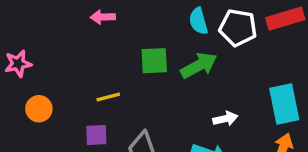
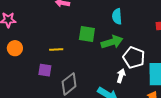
white pentagon: (238, 28) -> (134, 58), moved
white arrow: (225, 119) -> (121, 76), turned -72

